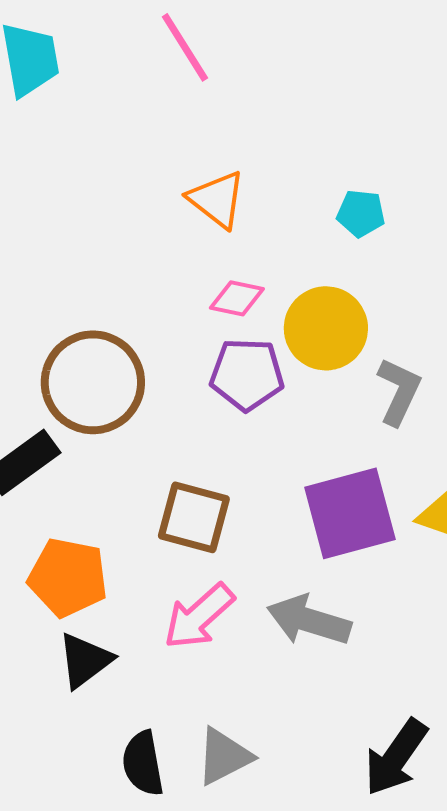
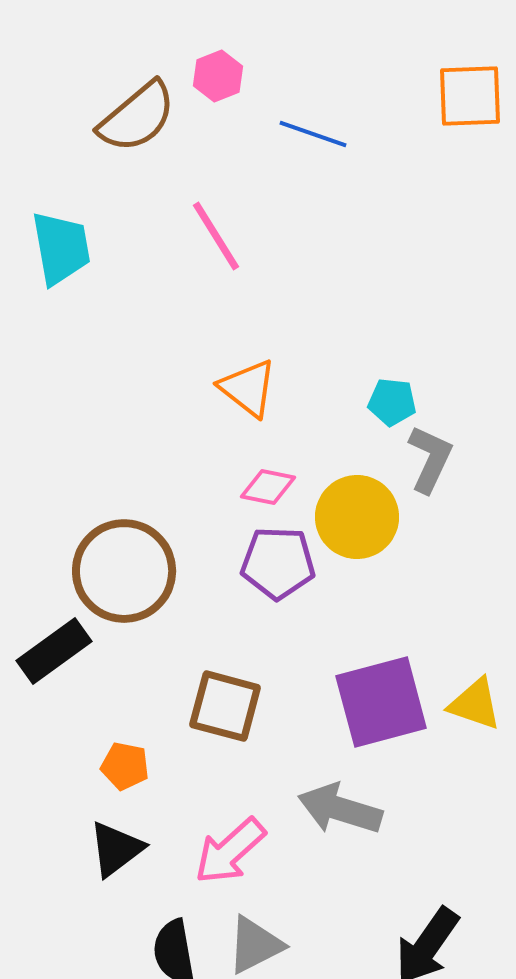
gray L-shape: (399, 391) -> (430, 459), moved
orange pentagon: (68, 577) -> (125, 766), moved, size x0.6
pink arrow: (199, 616) -> (230, 851), moved

